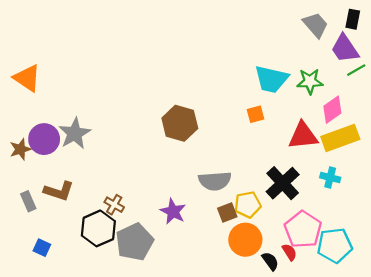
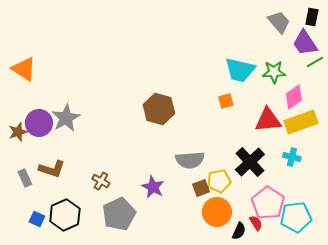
black hexagon: (98, 228) -> (65, 215), moved
black semicircle: (270, 261) -> (239, 231), turned 60

